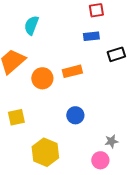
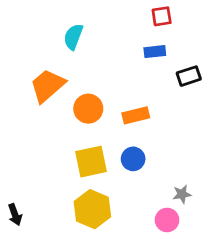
orange rectangle: (72, 71) -> (136, 115), moved
yellow square: (16, 117) -> (91, 162), moved, size x1.4

